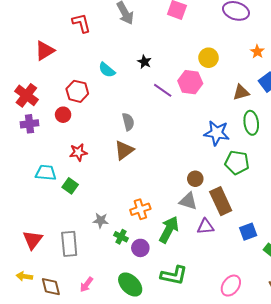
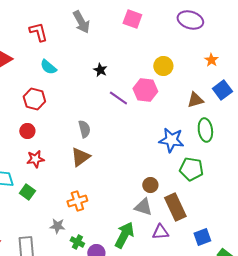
cyan semicircle: (107, 70) -> (48, 67), moved
red circle: (63, 115) -> (27, 131), moved
orange cross: (140, 209) -> (77, 201), moved

